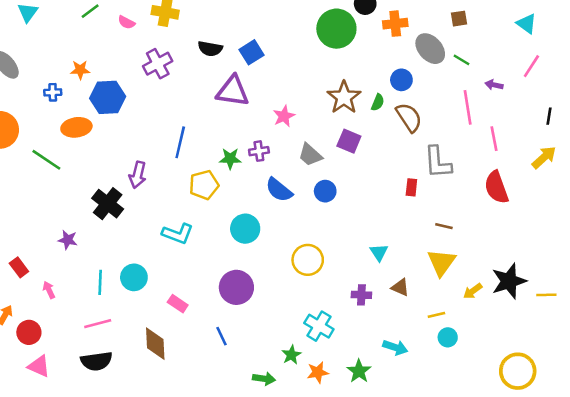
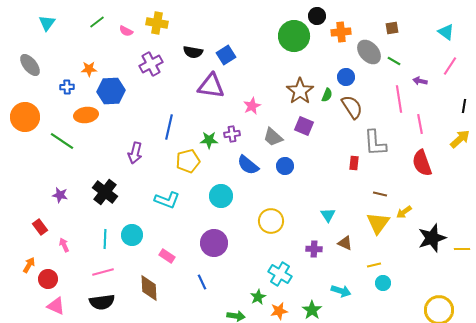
black cross: (108, 204) -> (105, 192), moved
purple star: (68, 240) -> (60, 195), moved
yellow arrow: (473, 291) -> (404, 212), moved

